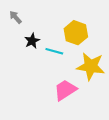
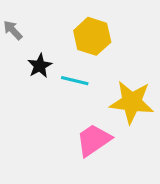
yellow hexagon: (76, 33) -> (92, 36), moved

